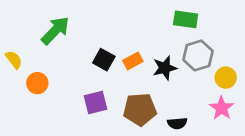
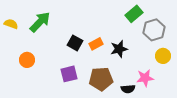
green rectangle: (186, 19) -> (134, 14), turned -48
gray hexagon: (198, 55) -> (154, 30), moved
yellow semicircle: (14, 60) -> (11, 24), moved, turned -32
pink star: (222, 108) -> (145, 78), moved, turned 30

